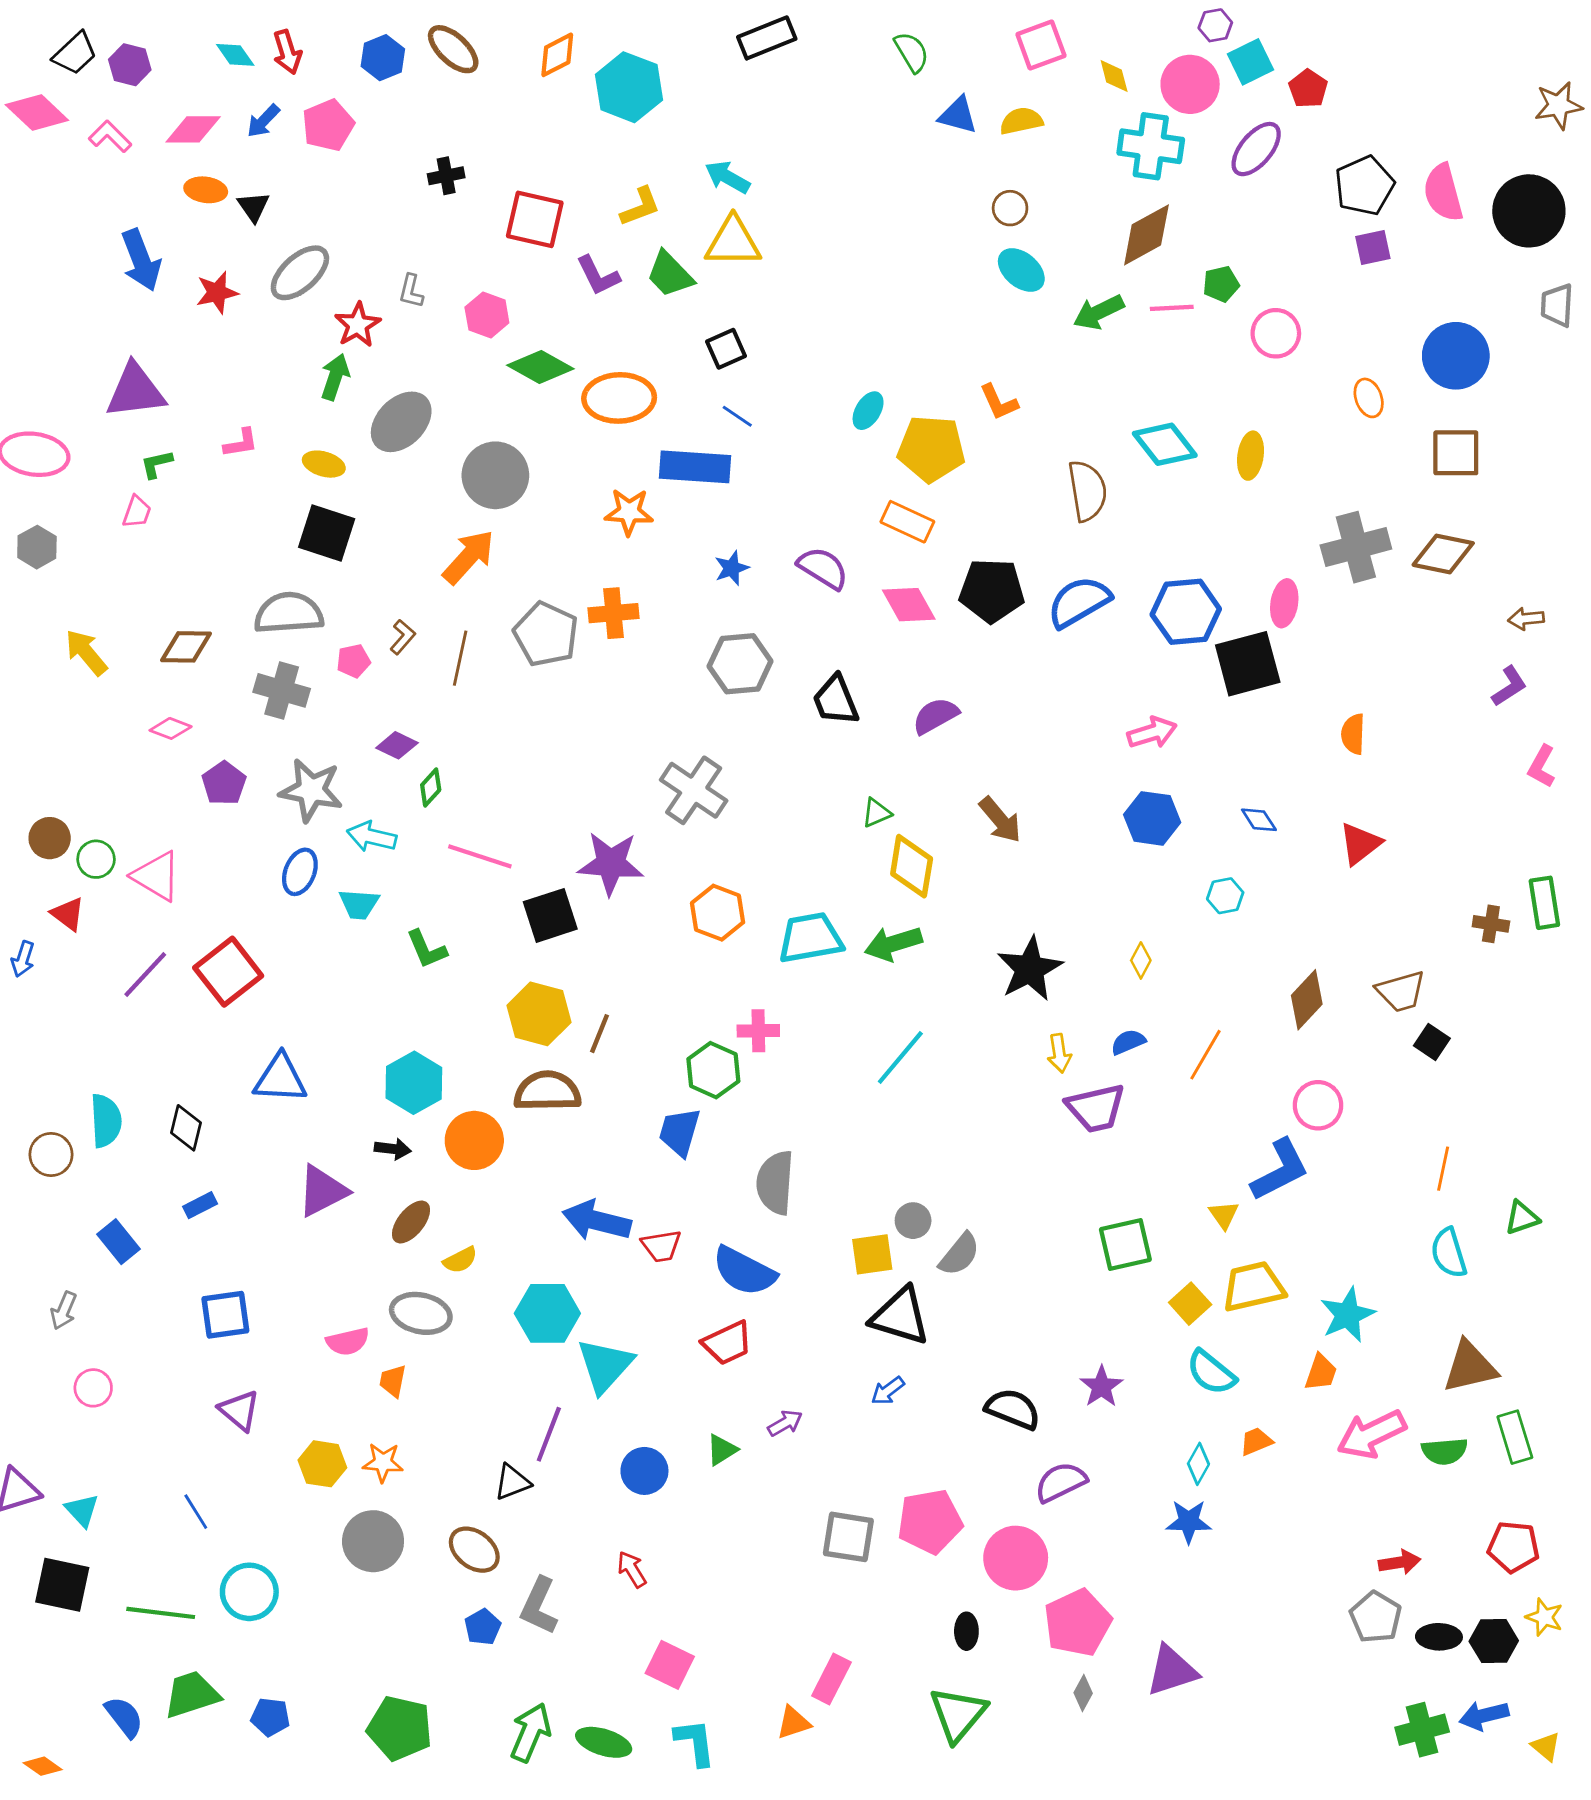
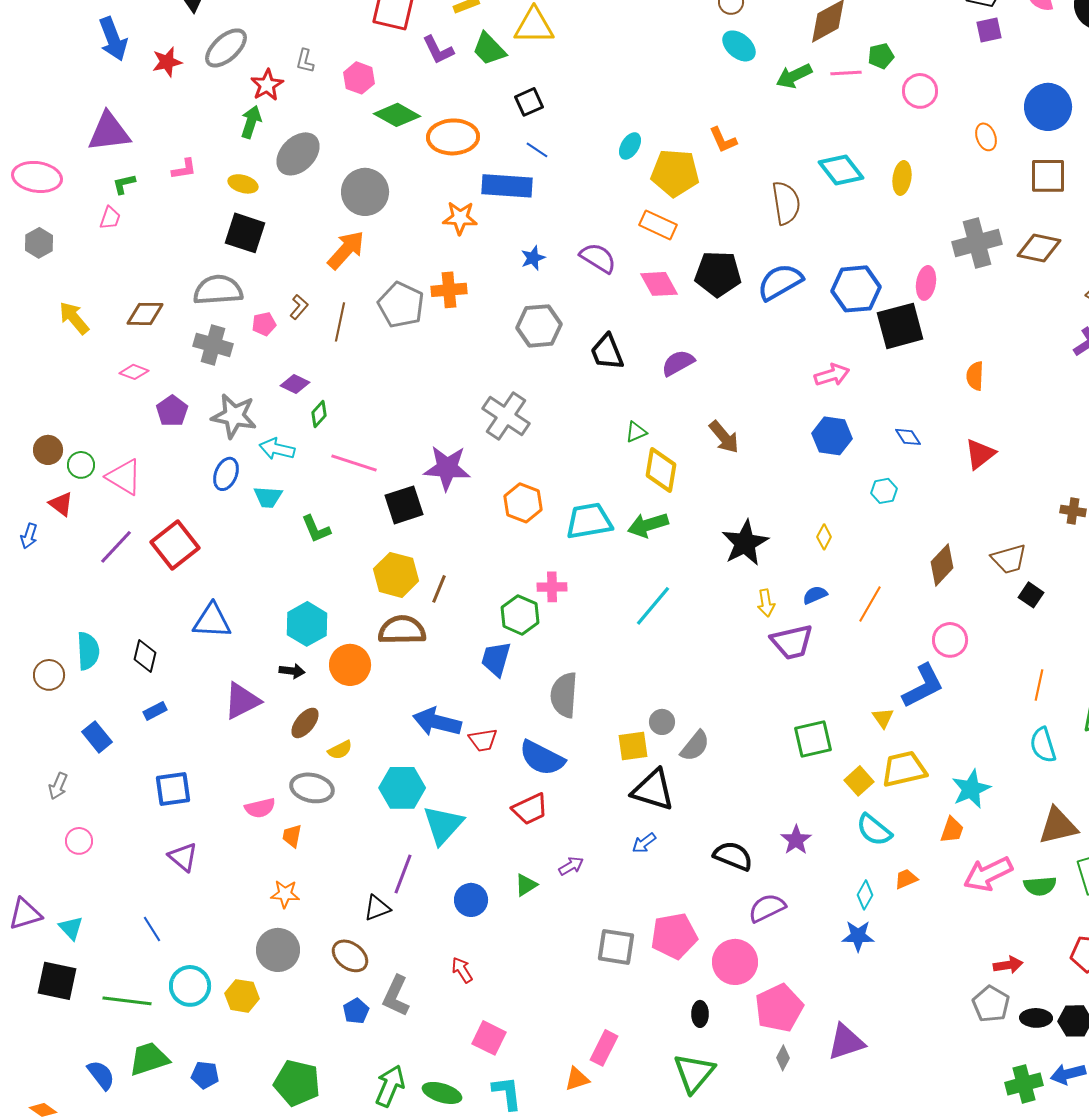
yellow hexagon: (322, 1464) -> (242, 996), moved

